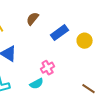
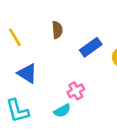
brown semicircle: (33, 19) -> (57, 30), turned 136

